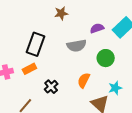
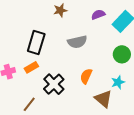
purple semicircle: (97, 28) -> (98, 15), moved
green circle: (106, 58) -> (122, 54), moved
black cross: (51, 87) -> (54, 84), size x1.5

